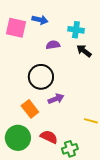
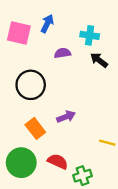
blue arrow: (40, 20) -> (47, 24), turned -77
black circle: (41, 77) -> (31, 85), moved

